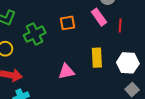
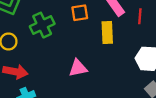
yellow rectangle: (97, 58) -> (107, 33), moved

